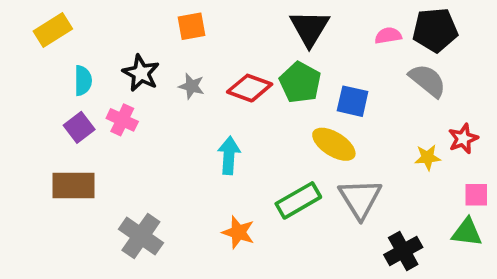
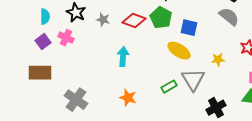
yellow star: (428, 157) -> (218, 60), moved
green rectangle: (298, 200) -> (169, 87), moved, size x0.7

